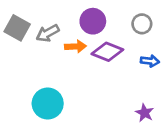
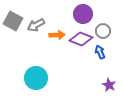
purple circle: (93, 21) -> (83, 14), moved
gray circle: (142, 24) -> (103, 31), moved
blue arrow: (150, 61) -> (100, 52), moved, turned -120

